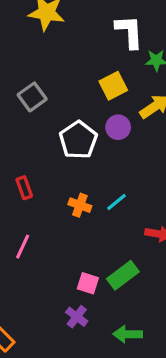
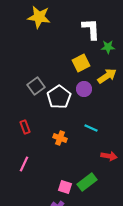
gray square: (32, 97) -> (36, 86), moved
cyan line: (117, 202) -> (91, 128), moved, turned 64

